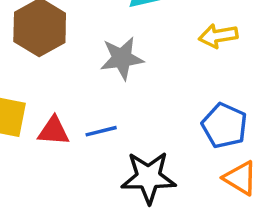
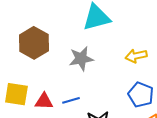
yellow arrow: (218, 36) -> (136, 56), moved

